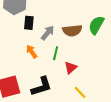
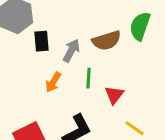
orange arrow: (32, 52) -> (53, 82), turned -104

